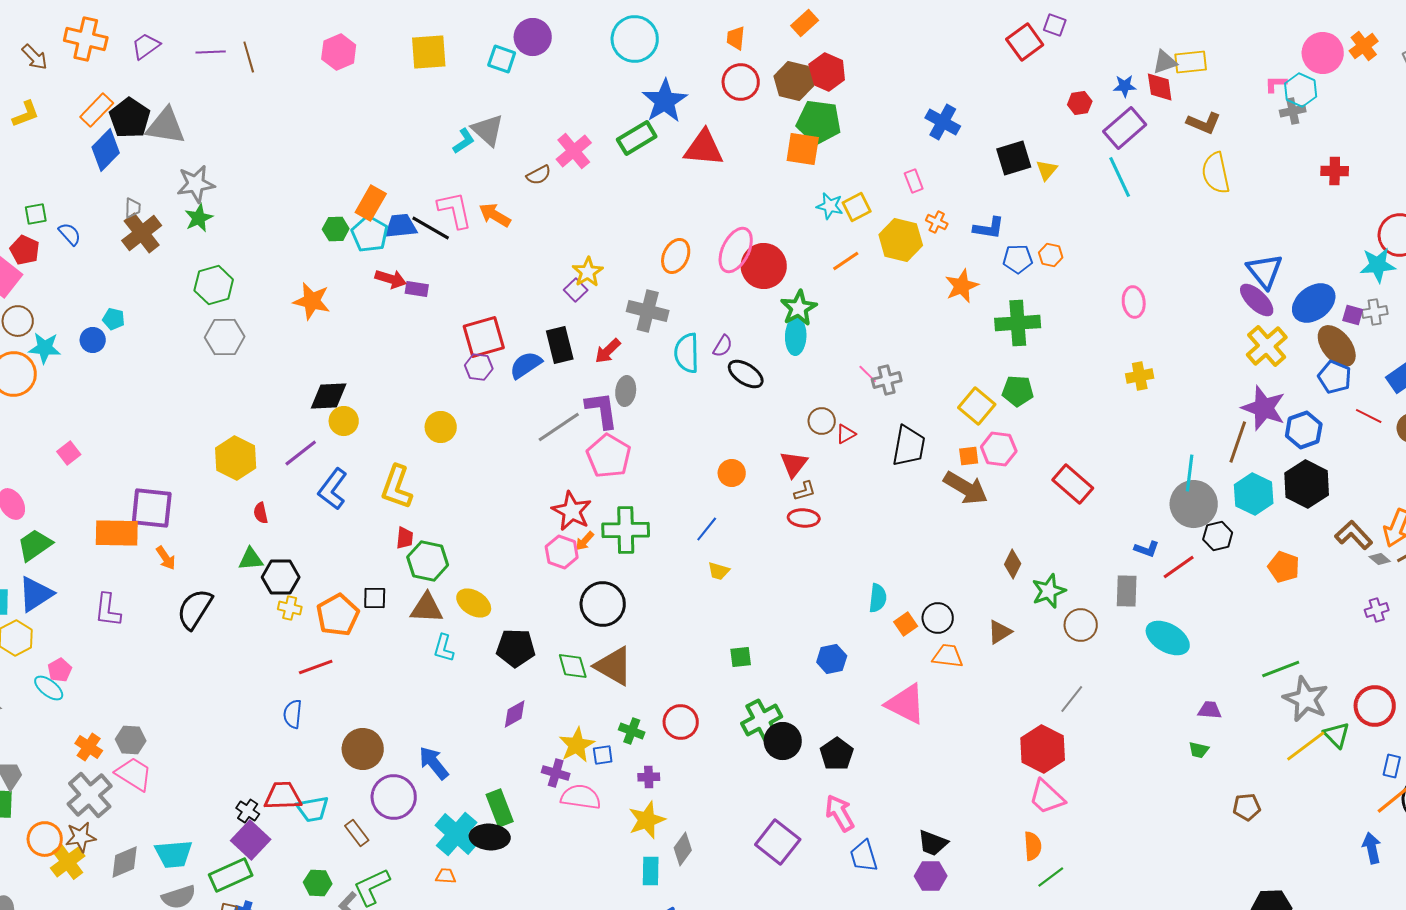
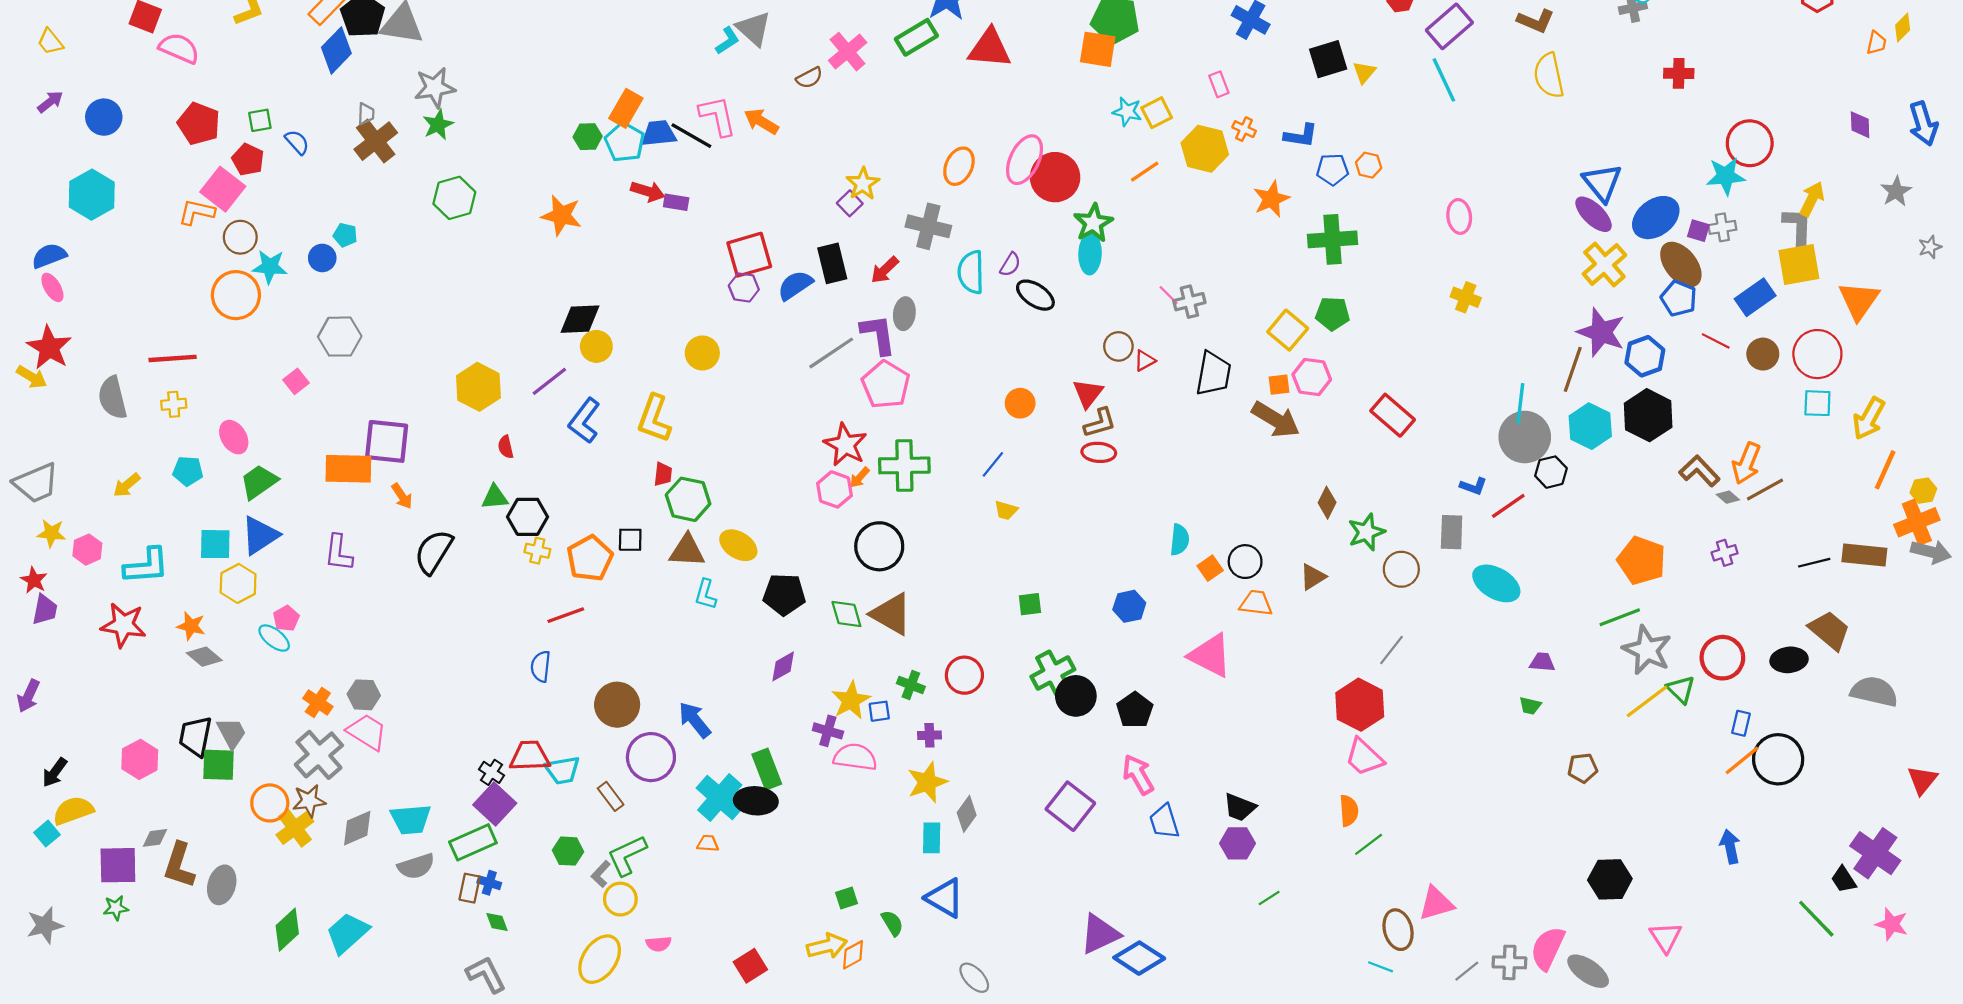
gray hexagon: (225, 337) -> (340, 337), moved
yellow cross: (1140, 376) -> (1466, 297), turned 32
brown L-shape: (805, 491) -> (1100, 423), size x1.4
orange pentagon: (1284, 567) -> (1642, 560), moved, size x1.4
blue arrow: (1372, 848) -> (1730, 847), moved

